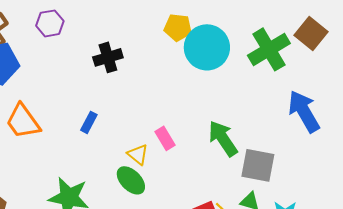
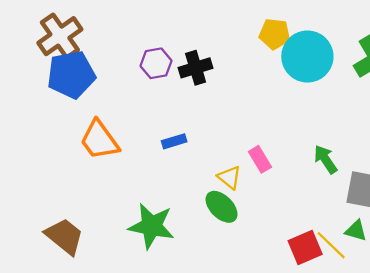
purple hexagon: (50, 23) -> (156, 63), moved
blue rectangle: (89, 122) -> (174, 141), turned 45
green arrow: (223, 138) -> (325, 159), size x0.7

